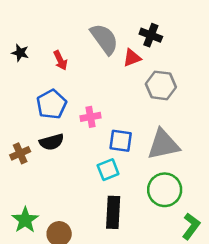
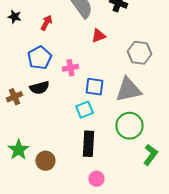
red triangle: (132, 58) -> (98, 36), moved
red arrow: (60, 60) -> (46, 23), turned -126
gray hexagon: (161, 85) -> (139, 53), moved

